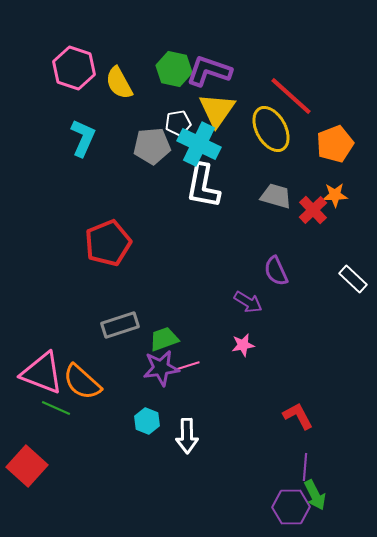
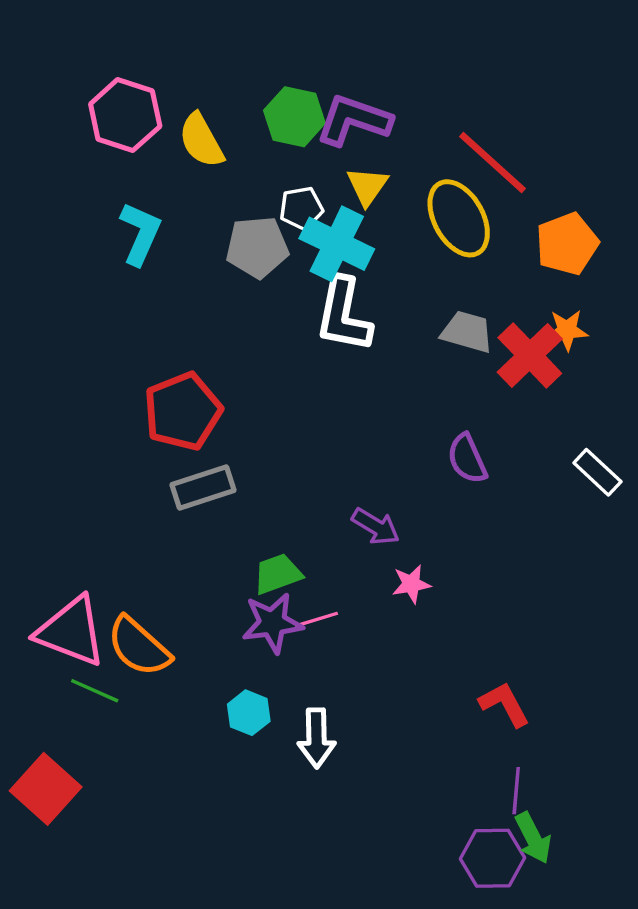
yellow triangle: (217, 110) -> (367, 186), size x0.7
red cross: (313, 210) -> (530, 355), size x1.4
purple arrow: (248, 302) -> (376, 526), moved
gray rectangle: (120, 325) -> (203, 488), moved

